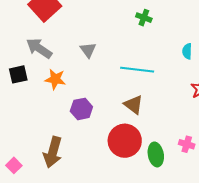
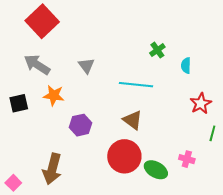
green cross: (144, 18) -> (157, 50), moved, turned 35
black square: (18, 74) -> (19, 103), moved
green ellipse: (156, 154) -> (156, 170), turned -50

